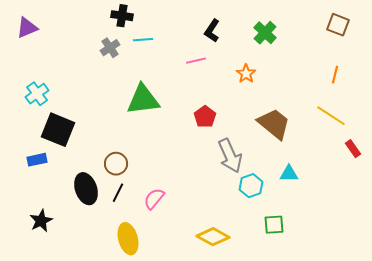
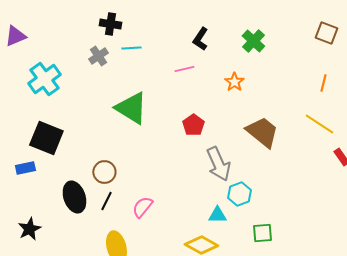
cyan cross: (37, 94) -> (44, 79), moved, size x1.4
green triangle: (143, 100) -> (131, 108), turned 39
cyan triangle: (289, 174) -> (217, 215), moved

